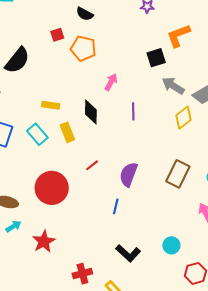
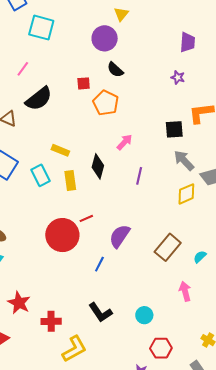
red circle: (52, 188) -> (62, 235), moved
red star: (44, 241) -> (19, 303), moved, turned -30

